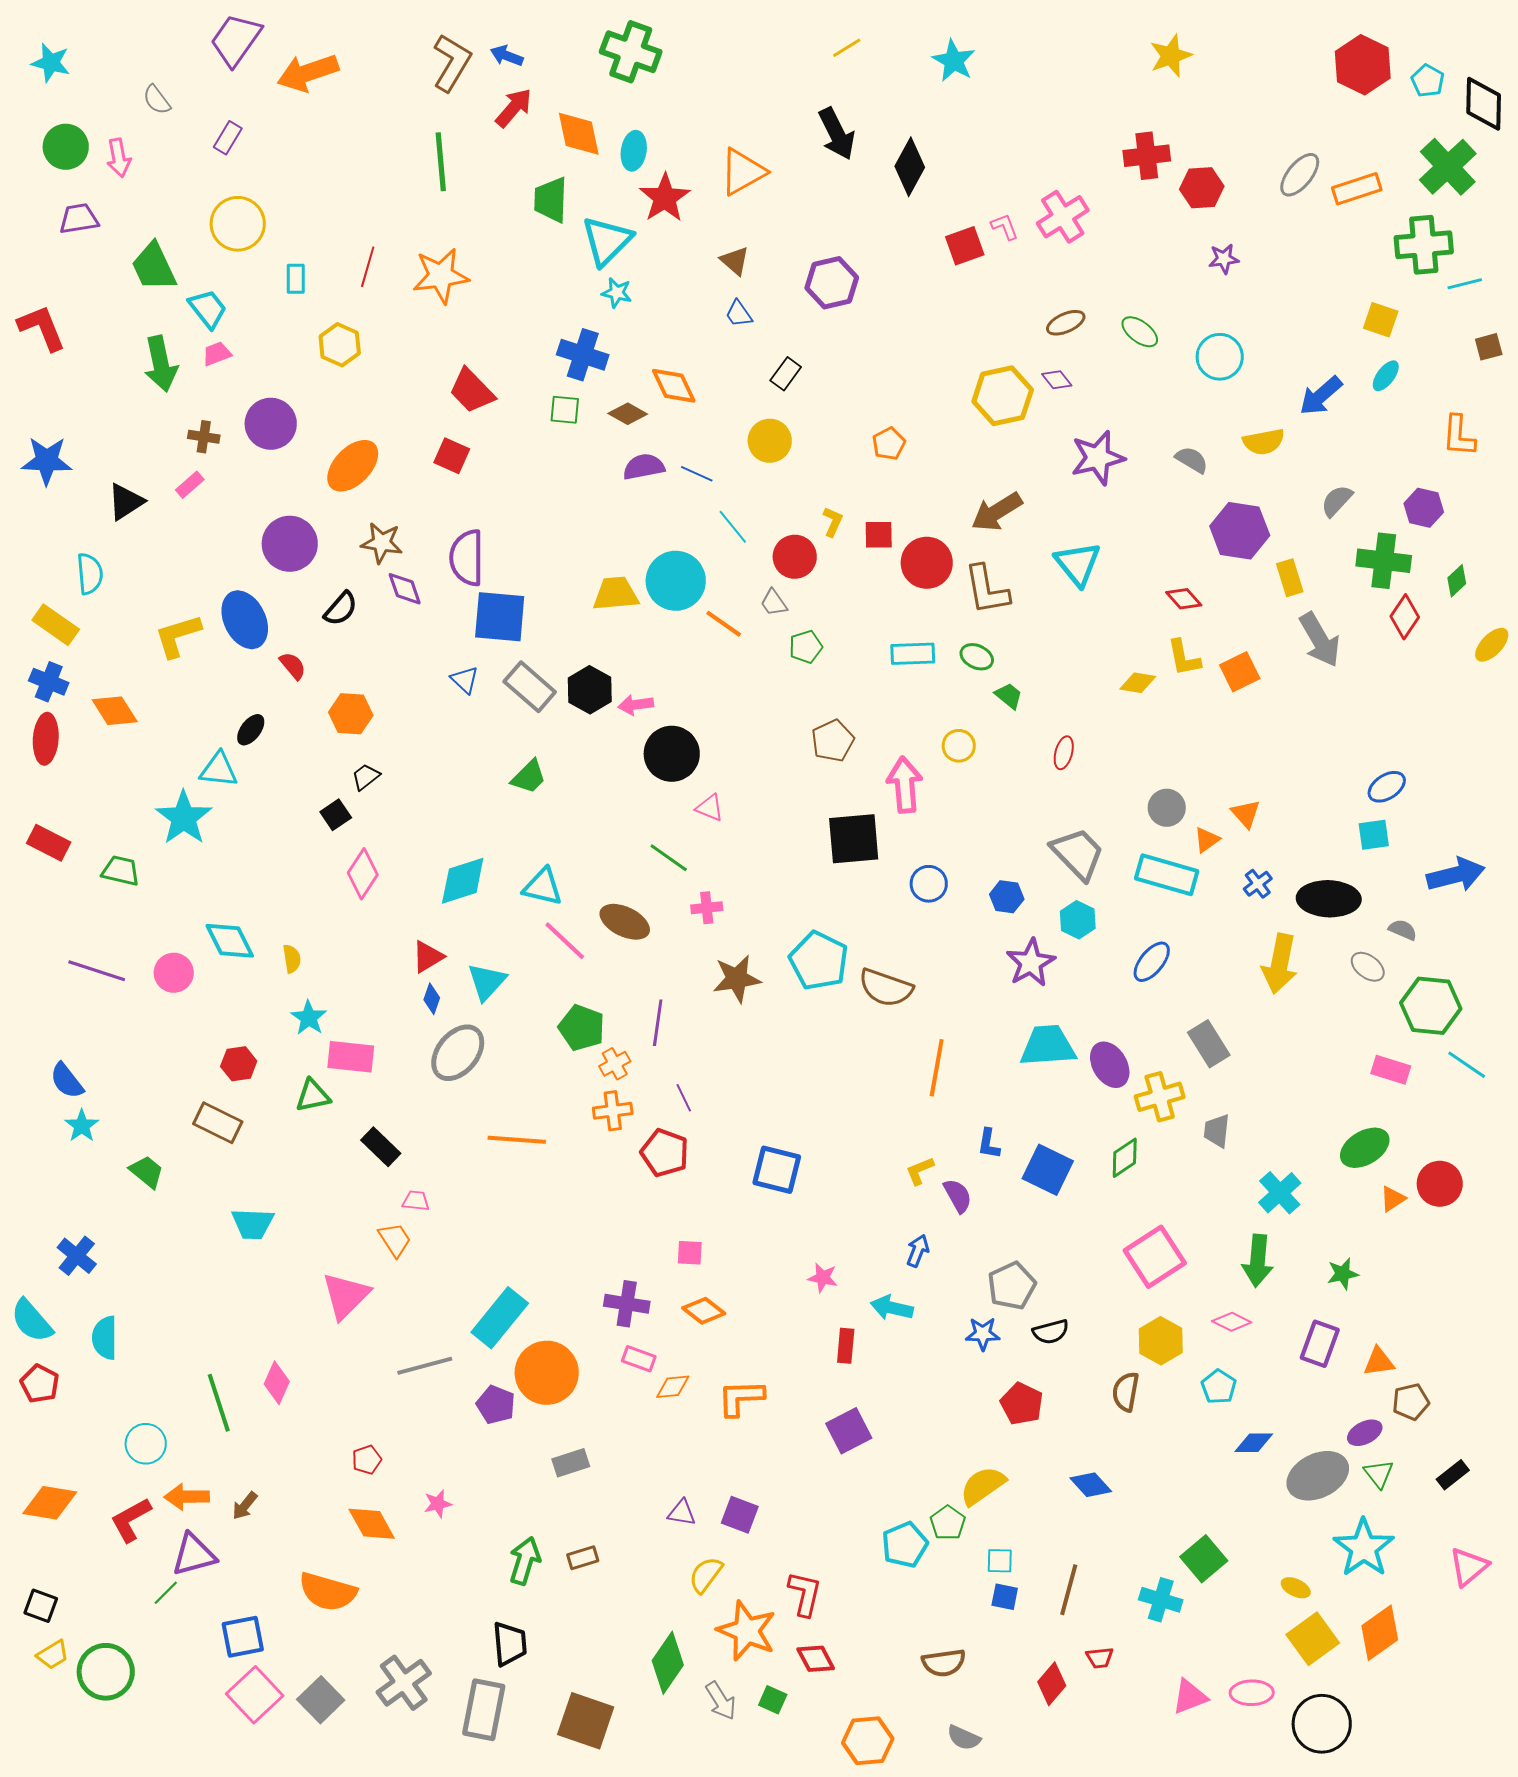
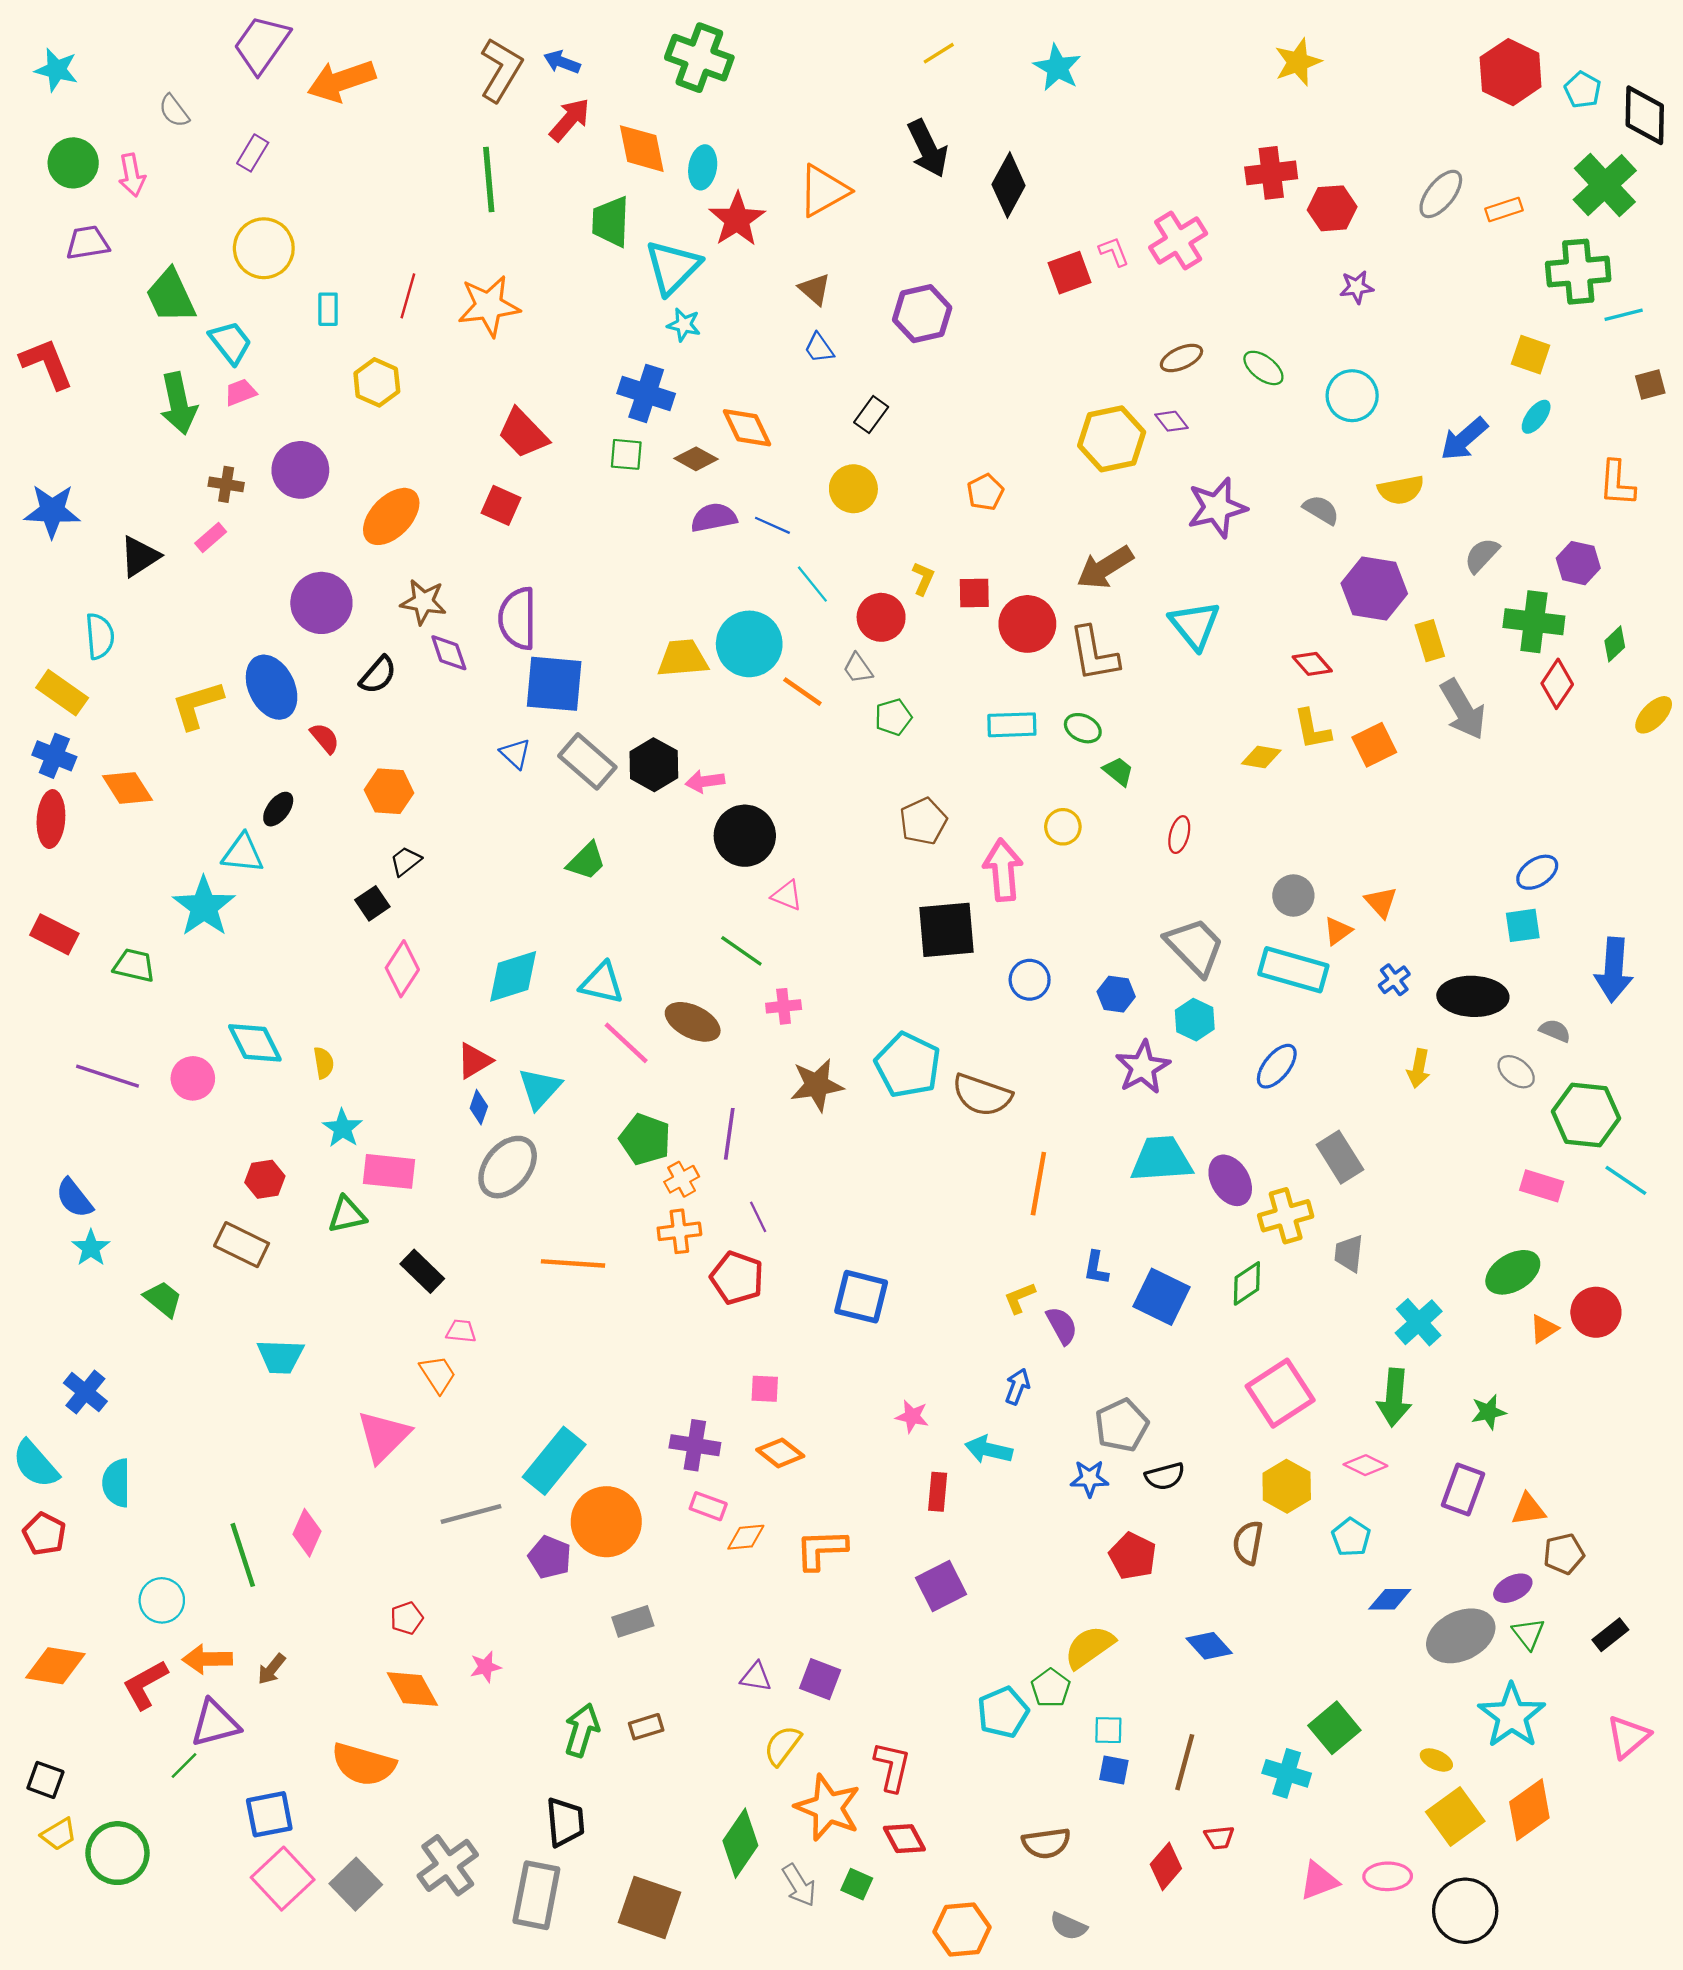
orange rectangle: (1357, 189) -> (1504, 209), size x0.7
blue arrow: (1456, 875) -> (1614, 970), turned 108
yellow arrow: (1280, 964) -> (1419, 1068), size x0.6

